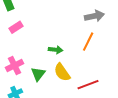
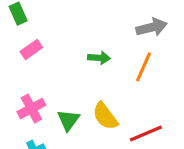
green arrow: (56, 50) -> (99, 58), moved

